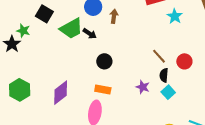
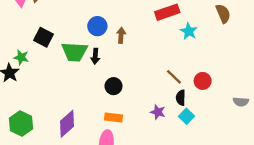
green trapezoid: (71, 29) -> (75, 52), turned 35
black arrow: (90, 34) -> (95, 56), turned 64

